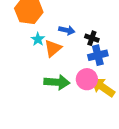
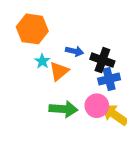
black cross: (92, 38) -> (102, 60), size x1.5

